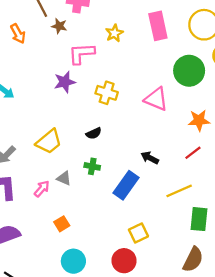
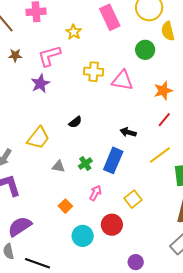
brown star: (59, 26) -> (15, 55), moved
green circle: (189, 71) -> (145, 50), size x0.7
yellow cross: (107, 93) -> (94, 72), moved
green cross: (92, 166) -> (85, 163), moved, turned -32
pink arrow: (42, 189) -> (95, 193), moved
red circle: (124, 261) -> (112, 225), moved

